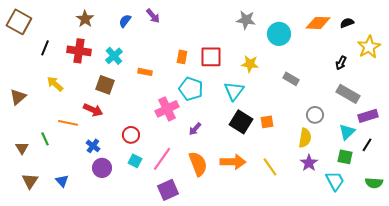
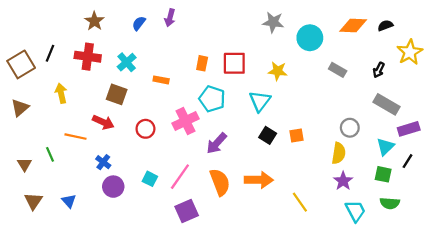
purple arrow: (153, 16) -> (170, 18), turned 56
brown square: (19, 22) -> (21, 64), moved, turned 30
gray rectangle: (291, 79) -> (338, 70), moved
yellow arrow: (55, 84) -> (61, 93), turned 36
black square: (241, 122) -> (268, 135), size x0.7
purple arrow: (195, 129) -> (217, 143), size x1.5
red circle: (131, 135) -> (145, 129), moved
yellow line: (270, 167) -> (300, 202), moved
cyan trapezoid: (335, 181) -> (355, 211), moved
green semicircle: (374, 183) -> (390, 203), moved

